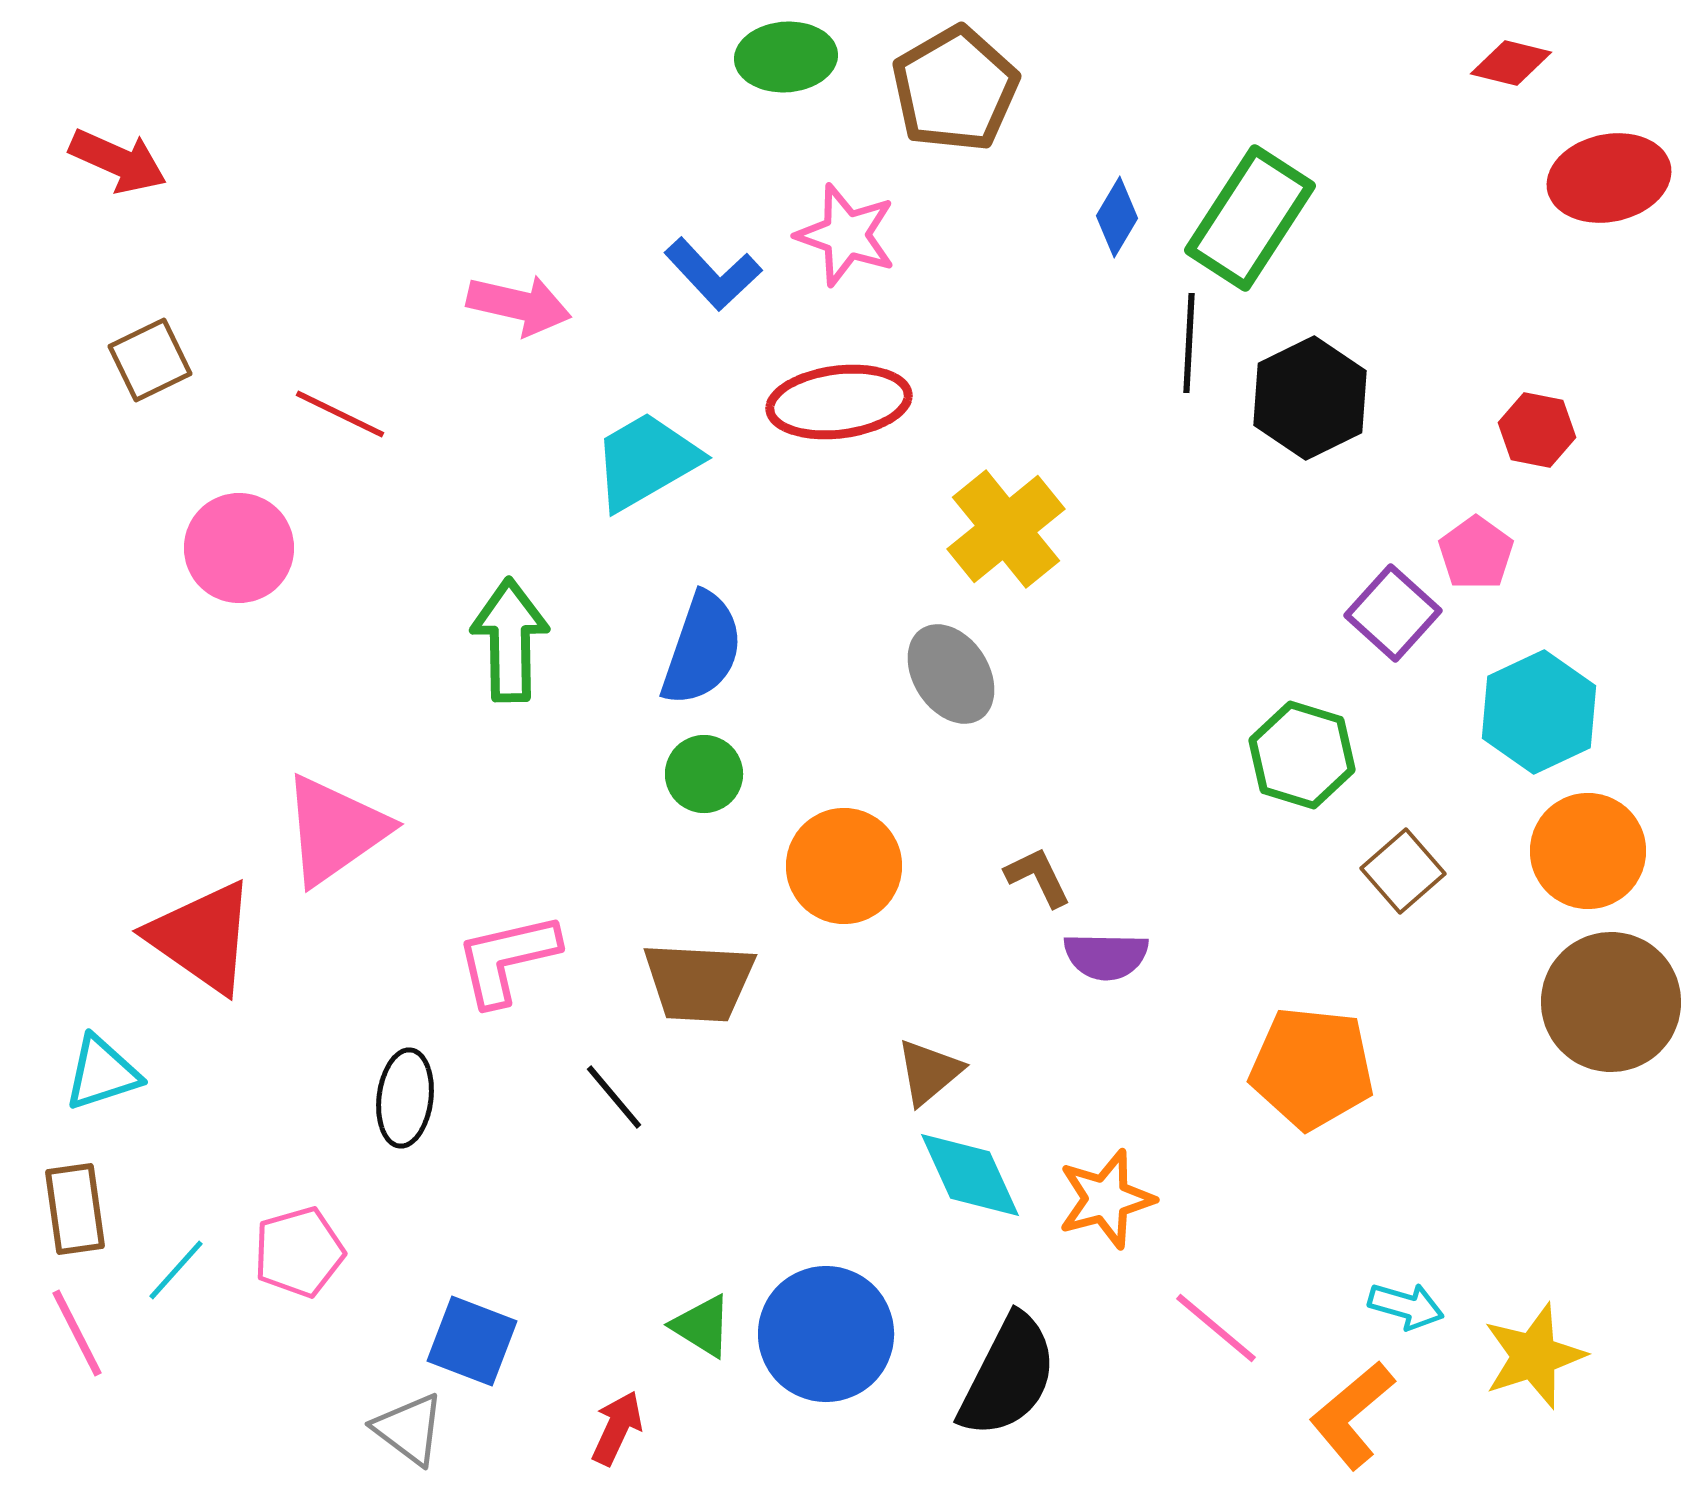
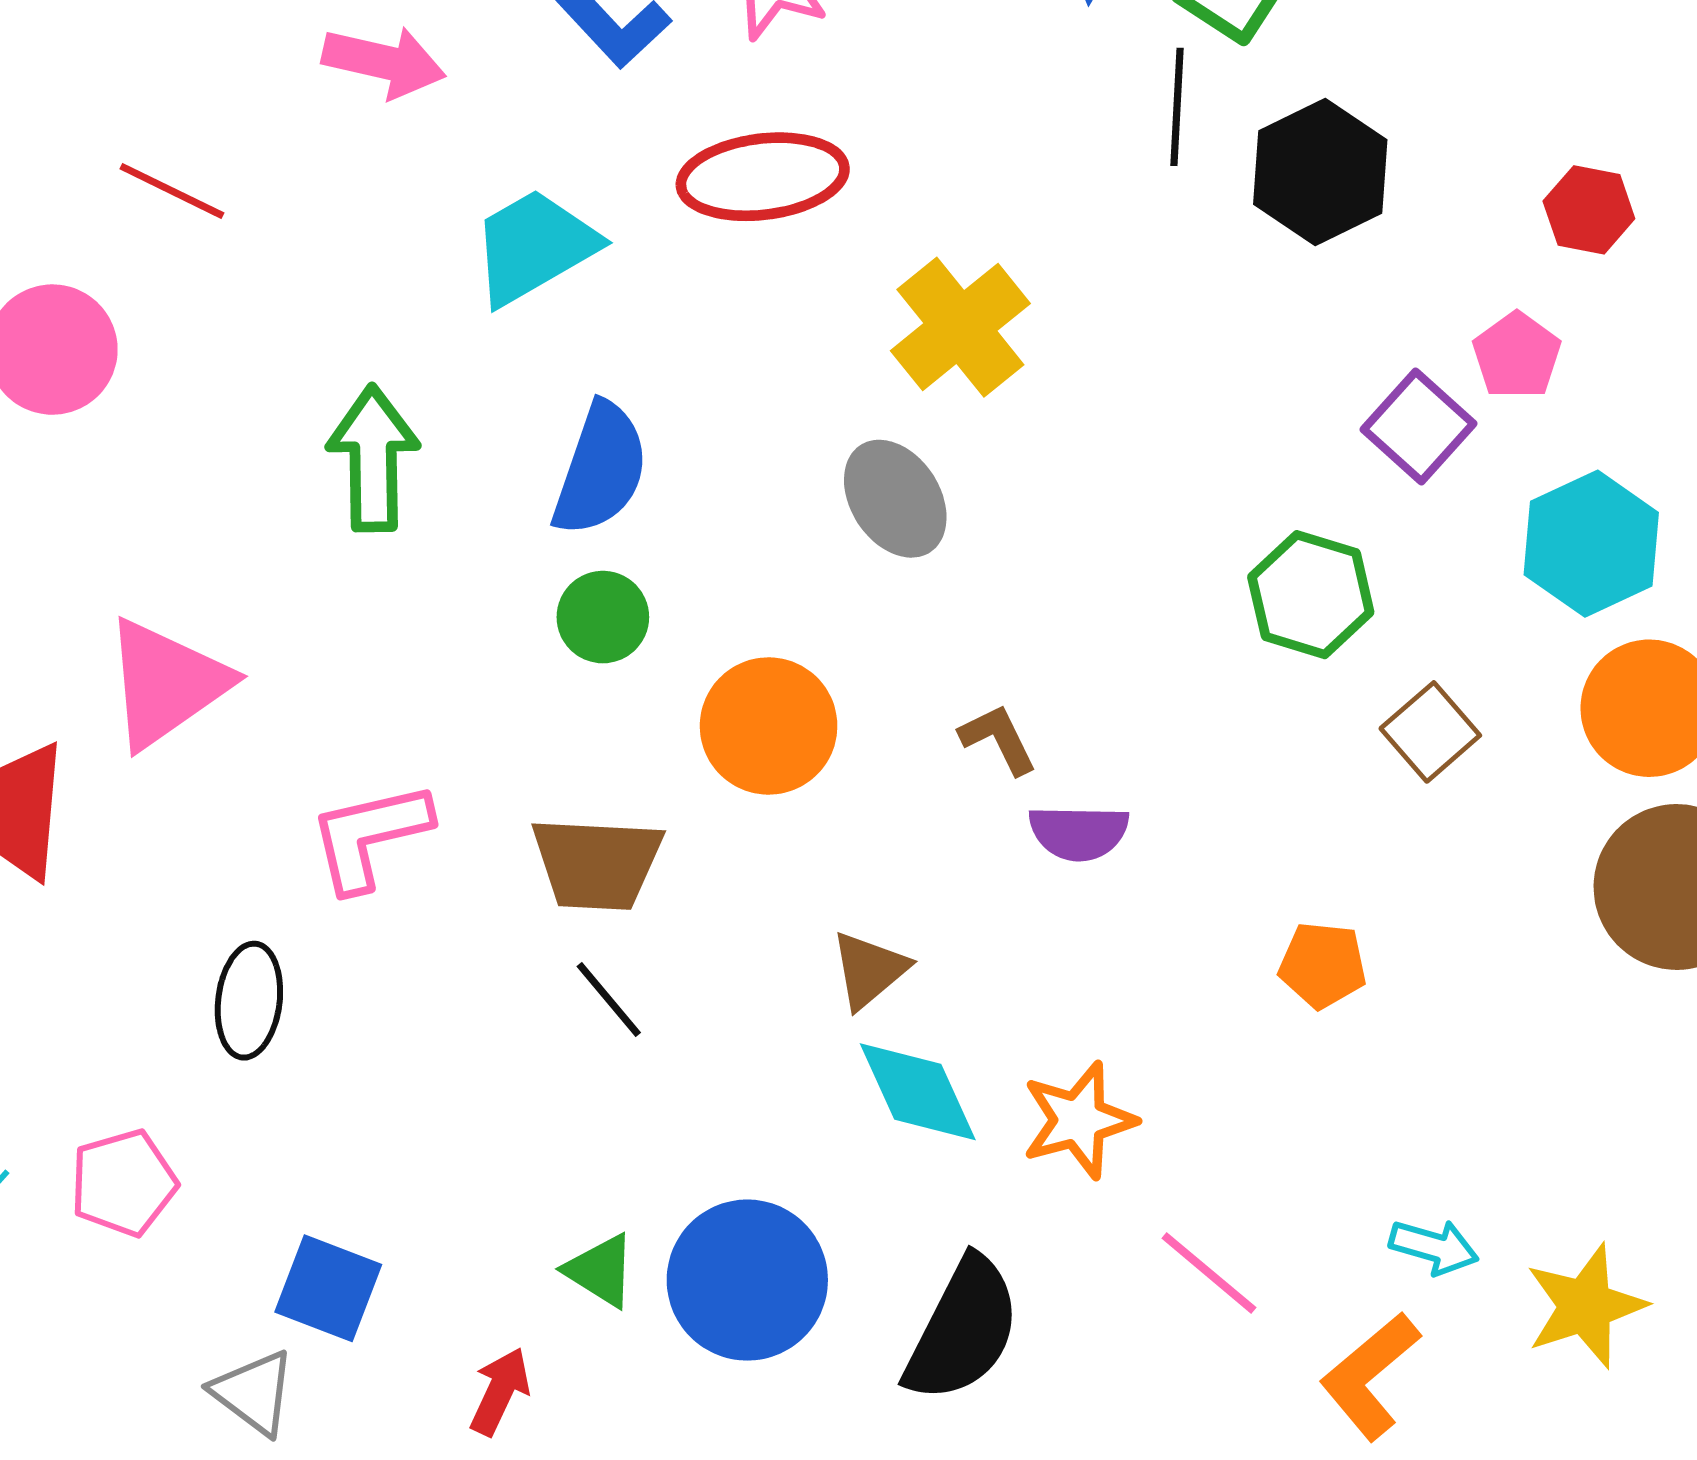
orange pentagon: (1312, 1068) -> (1323, 965), size x0.6
black line: (614, 1097) -> (609, 999), moved

